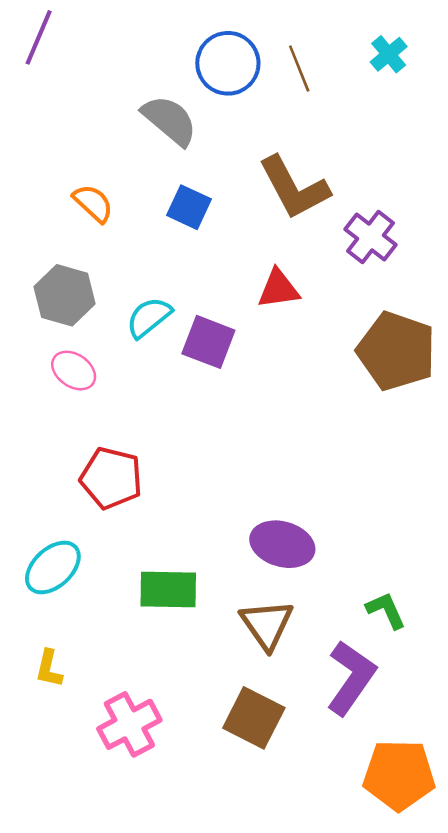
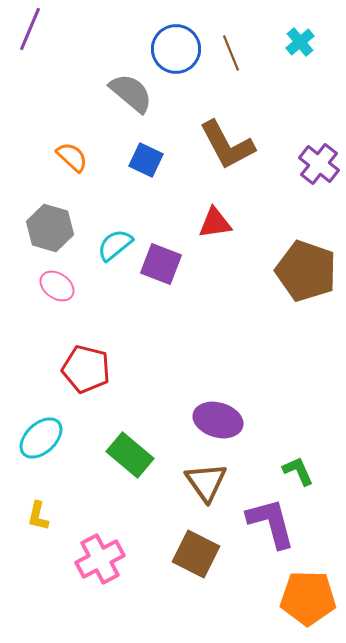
purple cross: (370, 237) -> (319, 164), moved
green rectangle: (168, 590) -> (130, 455), turned 39
purple L-shape: (351, 678) -> (271, 523), turned -50

